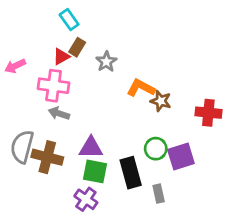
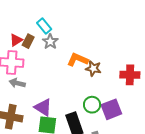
cyan rectangle: (69, 19) -> (44, 26), moved
brown rectangle: (77, 47) -> (28, 41), moved
purple triangle: (91, 148) -> (43, 107), turned 36

